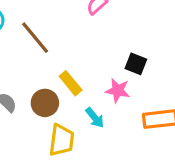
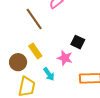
brown line: (35, 38) -> (34, 19), moved

